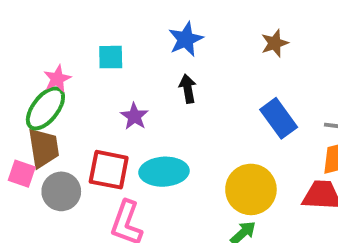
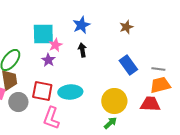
cyan square: (111, 57) -> (43, 34), size x1.6
pink star: (57, 79) -> (55, 45), moved
purple star: (134, 116) -> (48, 60), moved

